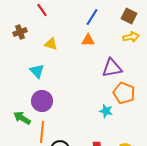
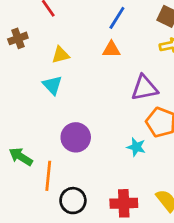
yellow triangle: (51, 44) -> (61, 55), turned -32
cyan triangle: (37, 71) -> (52, 85), moved
purple circle: (42, 101) -> (76, 137), moved

